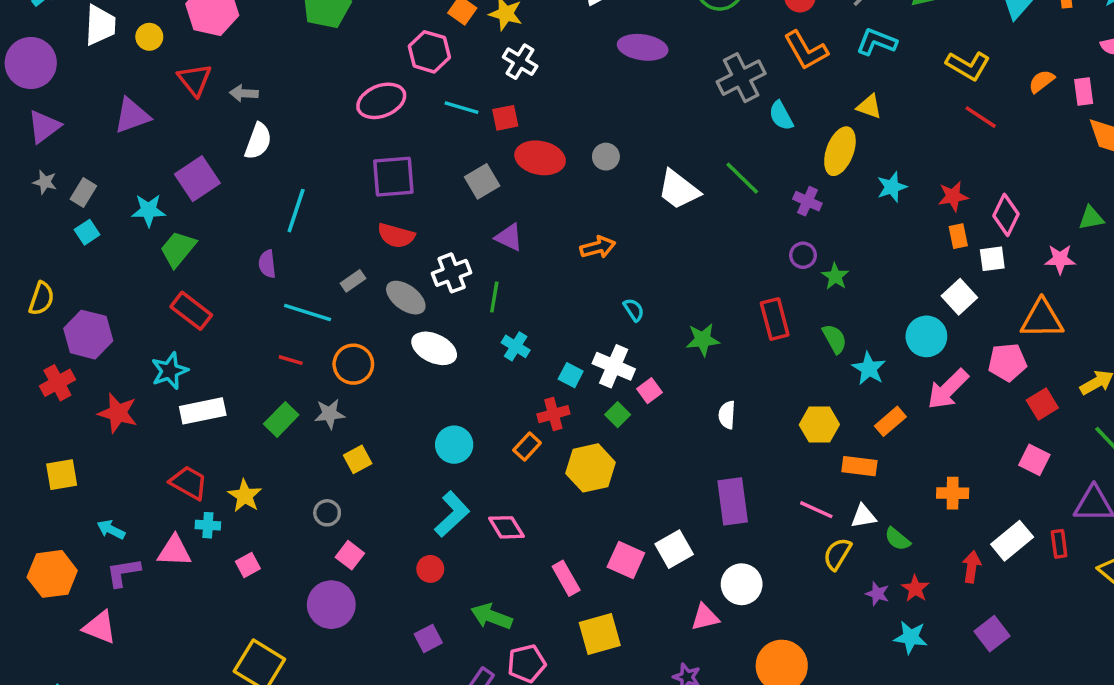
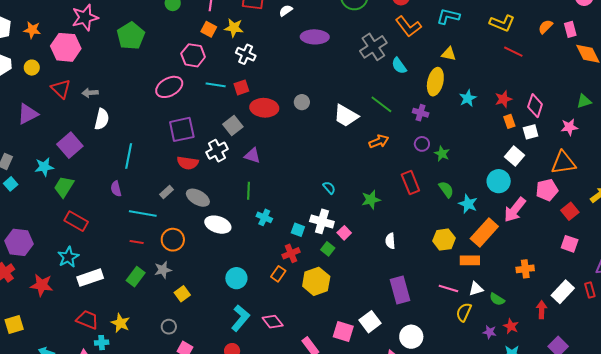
orange arrow: (598, 247) -> (379, 141), moved
white cross: (452, 273) -> (217, 151), moved
orange rectangle: (890, 421) -> (484, 232), size x1.6

